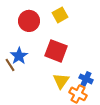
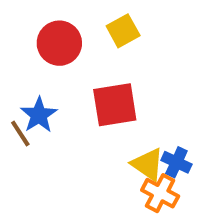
red square: (56, 51) -> (115, 105), turned -30
yellow triangle: (61, 81) -> (148, 164), moved, turned -30

